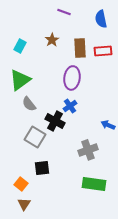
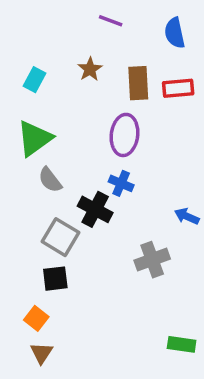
blue cross: (70, 106) -> (121, 183), turned -32
black square: (42, 168) -> (55, 279), moved
green rectangle: (94, 184) -> (182, 344), moved, size x0.7

